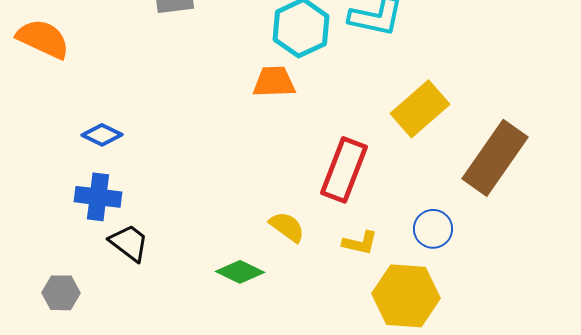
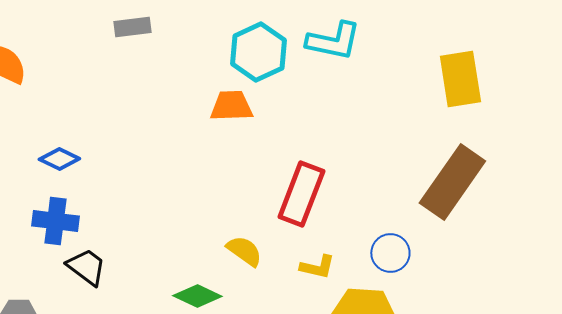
yellow rectangle: (420, 109) -> (460, 79), moved, turned -58

